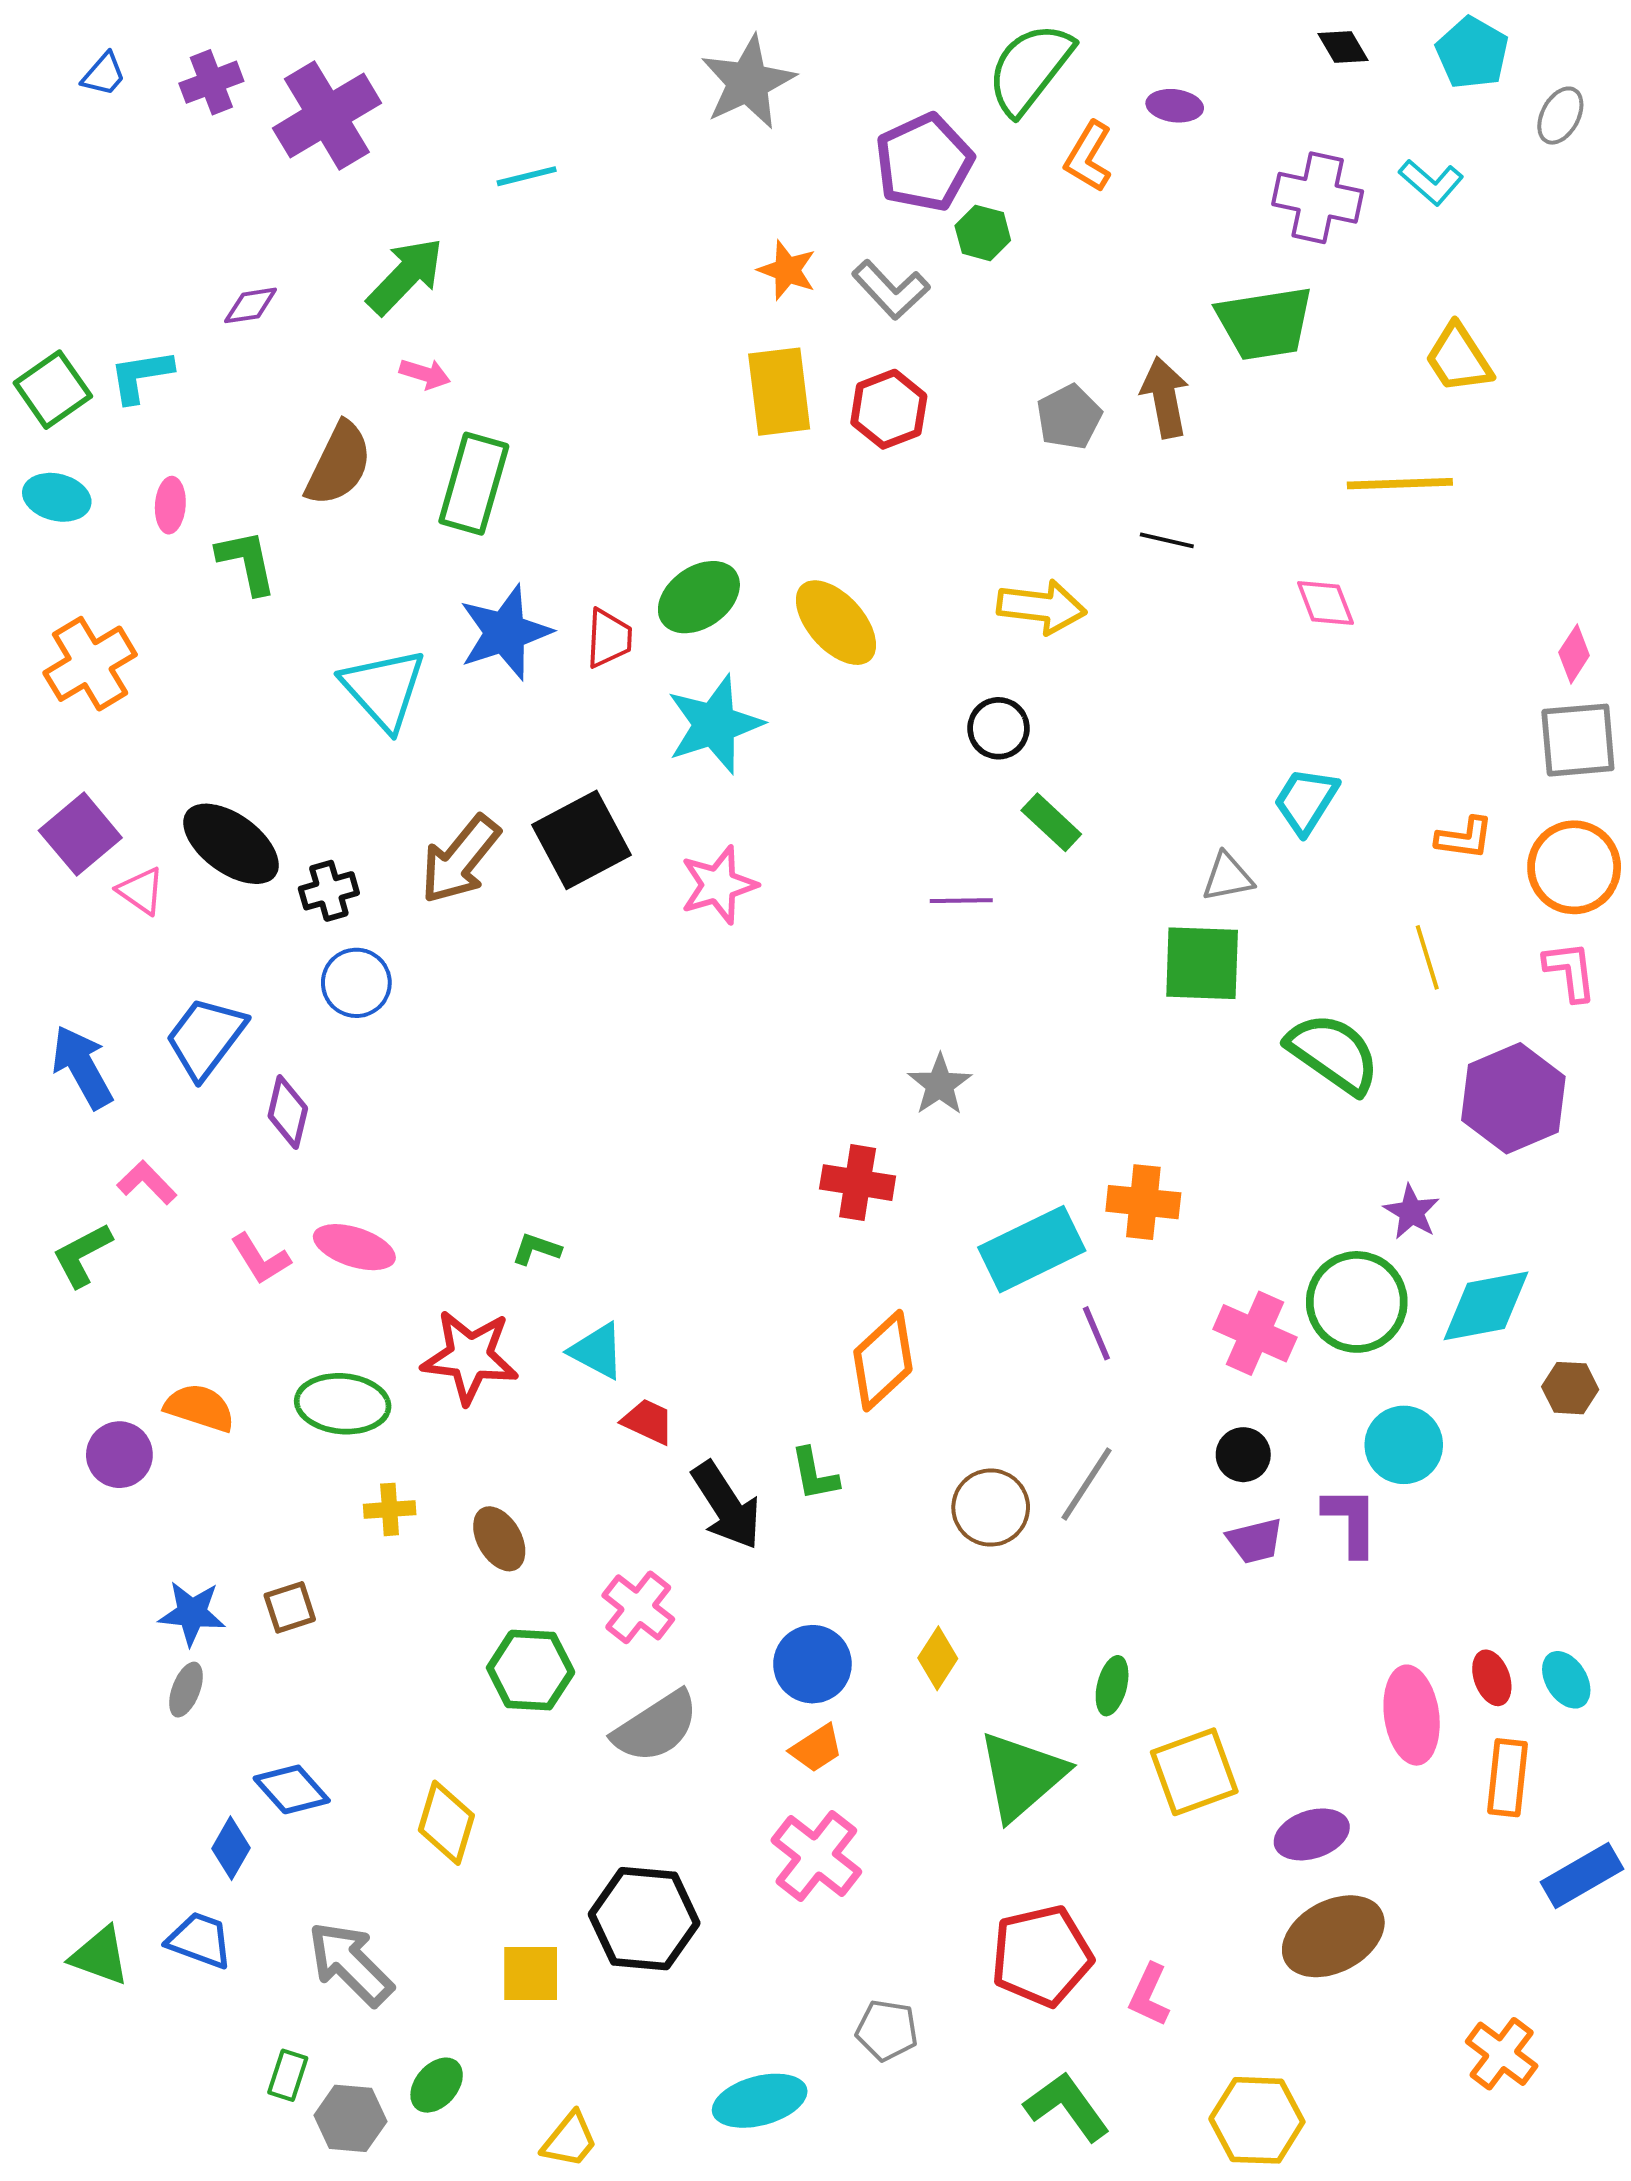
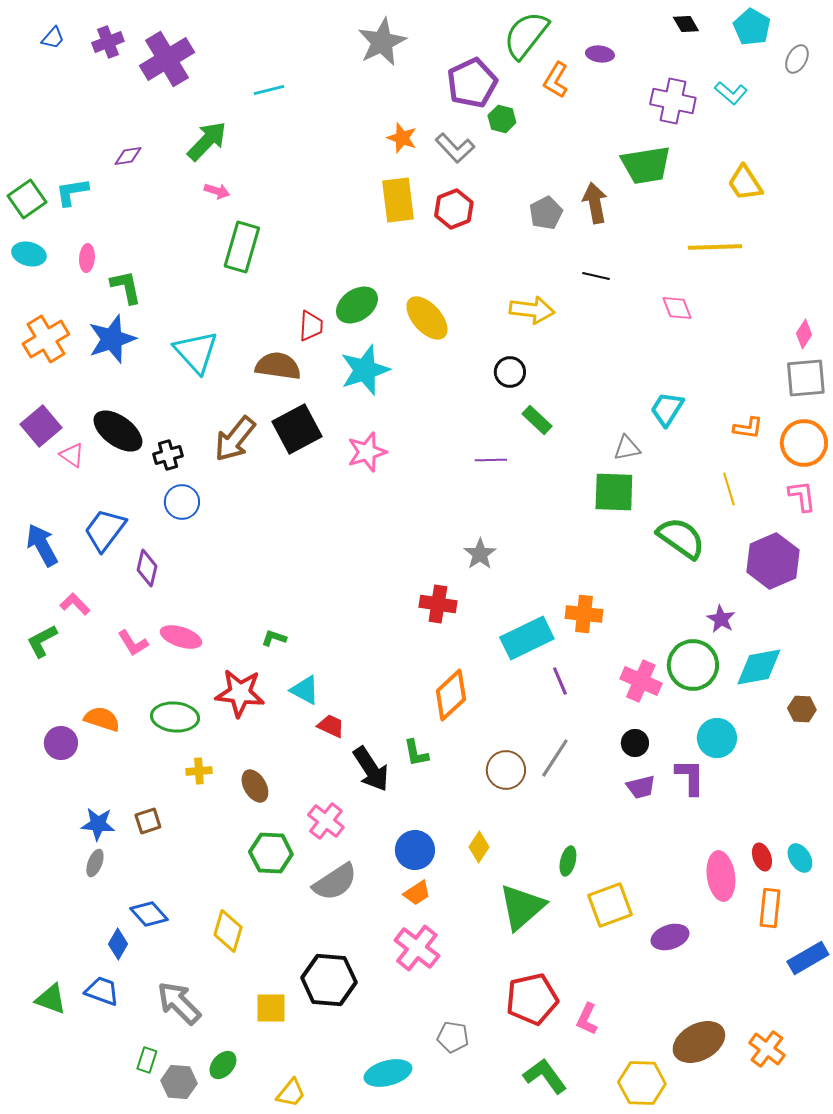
brown semicircle: (339, 464) -> (278, 366), moved, turned -108
blue star: (505, 632) -> (112, 339), moved
brown ellipse: (1333, 1936) -> (699, 1042), moved

